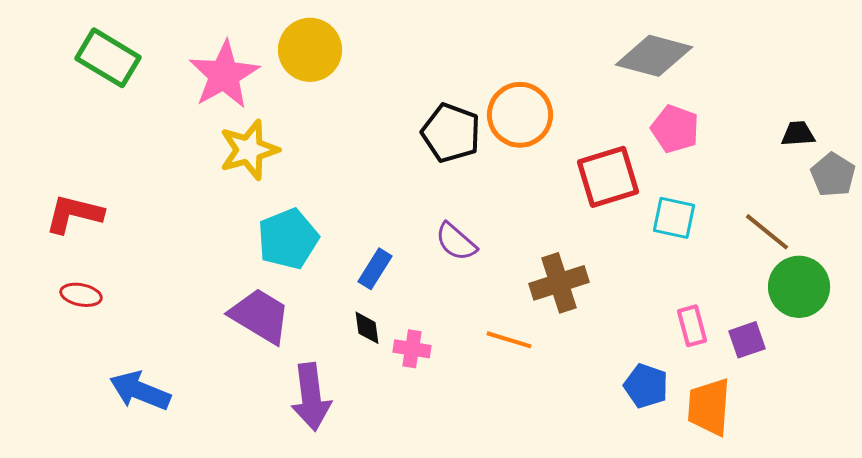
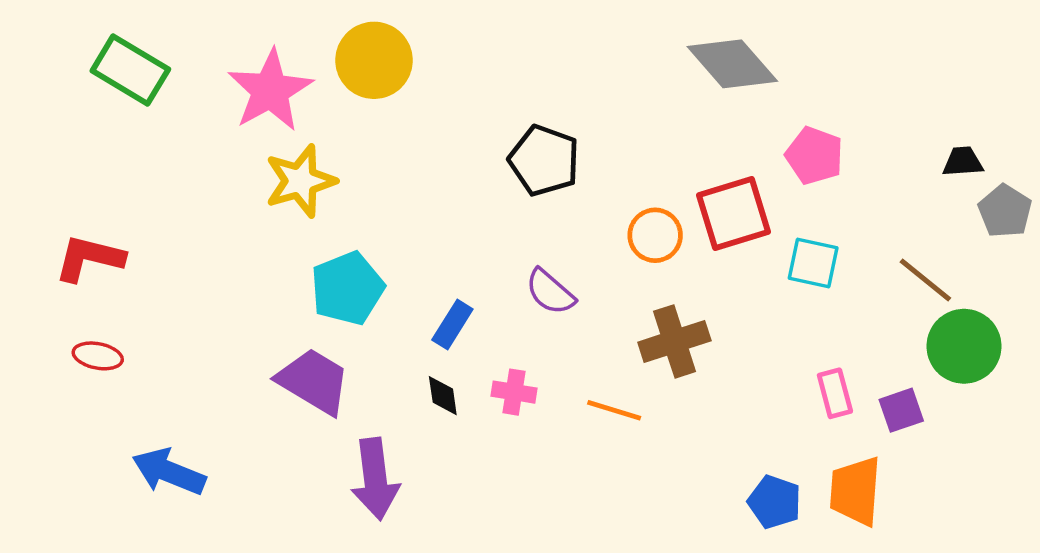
gray diamond: (654, 56) -> (732, 64), moved, turned 34
orange circle: (520, 115) -> (655, 235), moved, size x0.7
pink cross: (412, 349) -> (514, 392), moved
blue pentagon: (646, 386) -> (775, 502), moved

